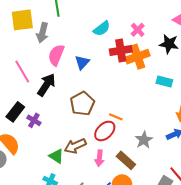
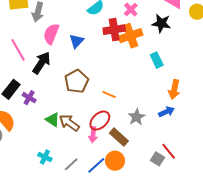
cyan rectangle: (164, 82) -> (157, 60), turned 49
red ellipse: (105, 131) -> (100, 121), moved
brown arrow: (75, 146) -> (69, 123), turned 60
green triangle: (56, 156) -> (53, 120), moved

